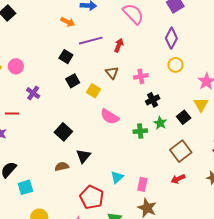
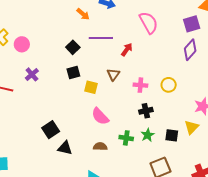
purple diamond: (171, 38) -> (190, 50), moved
yellow circle: (175, 65) -> (169, 85), moved
yellow square: (93, 91) -> (91, 87), turned -32
black square: (184, 117) -> (172, 135), turned 32
black square: (63, 132) -> (51, 130), moved
black triangle: (83, 156) -> (65, 148), turned 49
brown semicircle: (62, 167) -> (100, 146), moved

